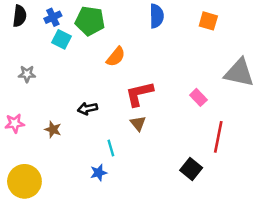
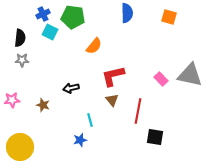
black semicircle: (20, 16) -> (20, 38), moved
gray triangle: (239, 73) -> (190, 75), moved
red line: (218, 137) -> (138, 111), moved
black square: (191, 169) -> (155, 137), turned -30

